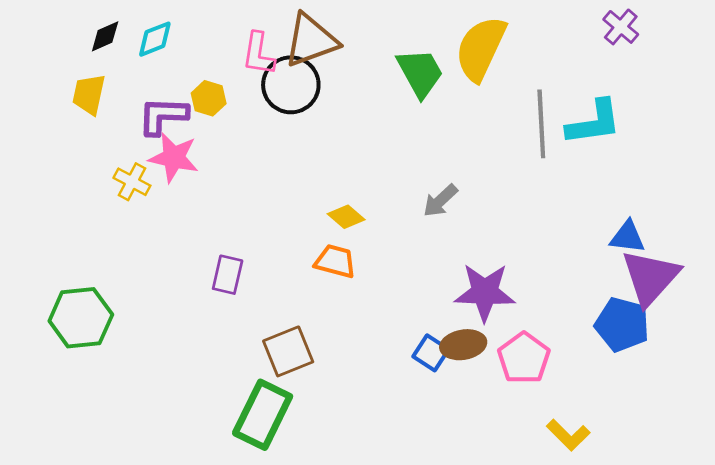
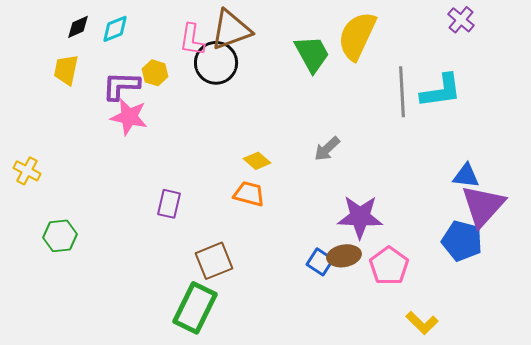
yellow cross: (132, 182) -> (27, 171), moved
green hexagon: (81, 318) -> (60, 236), size x0.7

